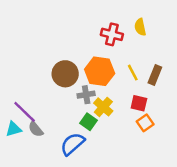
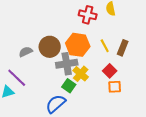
gray cross: (86, 95) -> (67, 64), size x1.5
red square: (139, 103) -> (110, 71), turned 32
orange square: (145, 123) -> (115, 87), turned 32
gray semicircle: (36, 129) -> (26, 52), moved, turned 104

